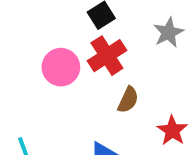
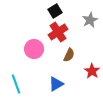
pink circle: (61, 67) -> (34, 49), moved

